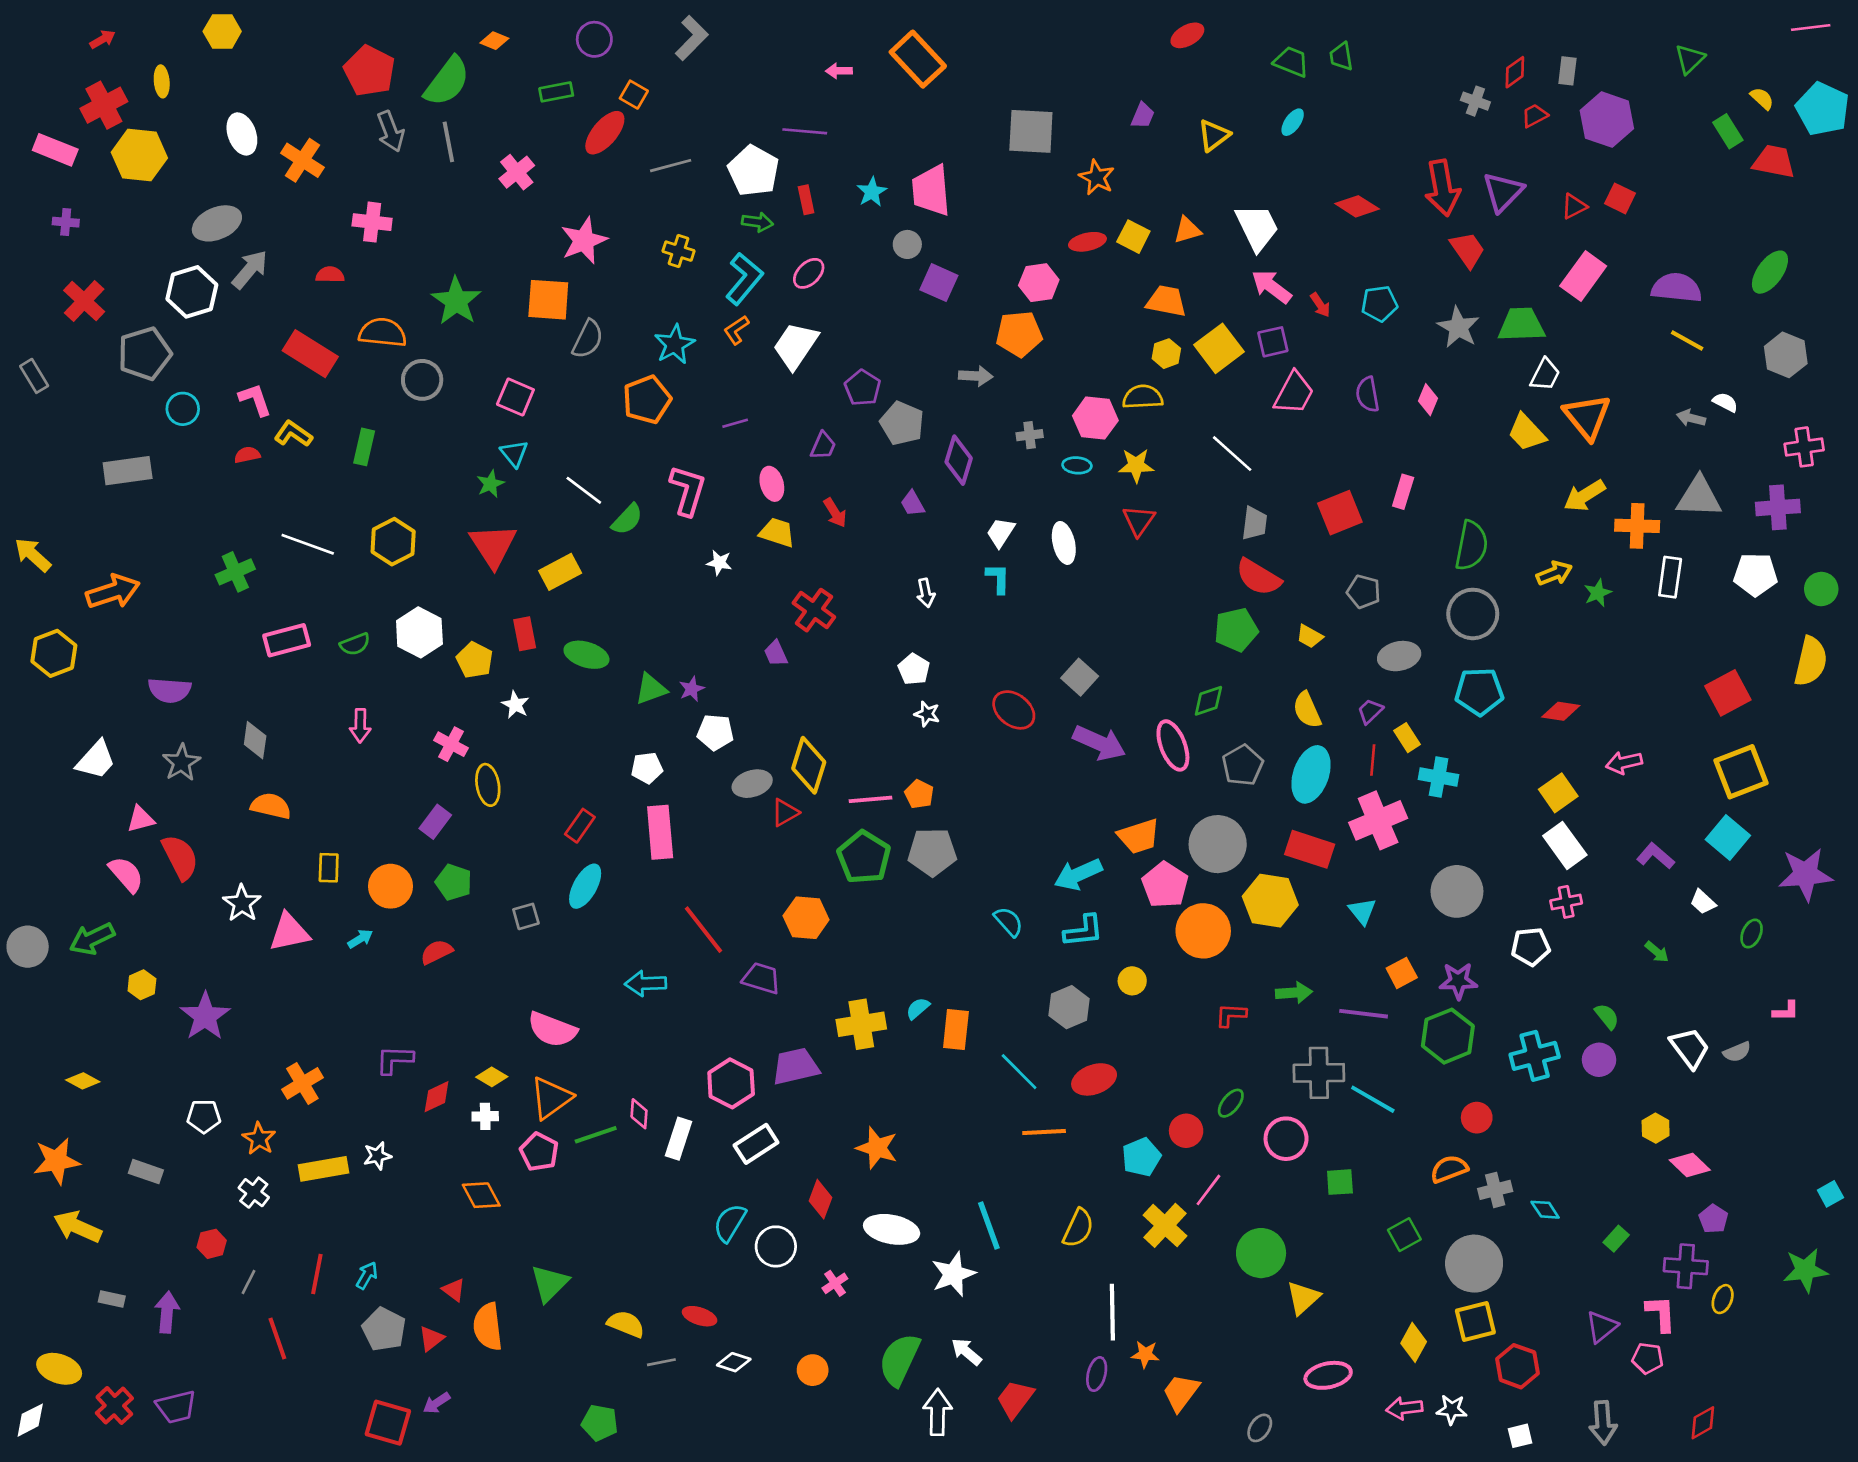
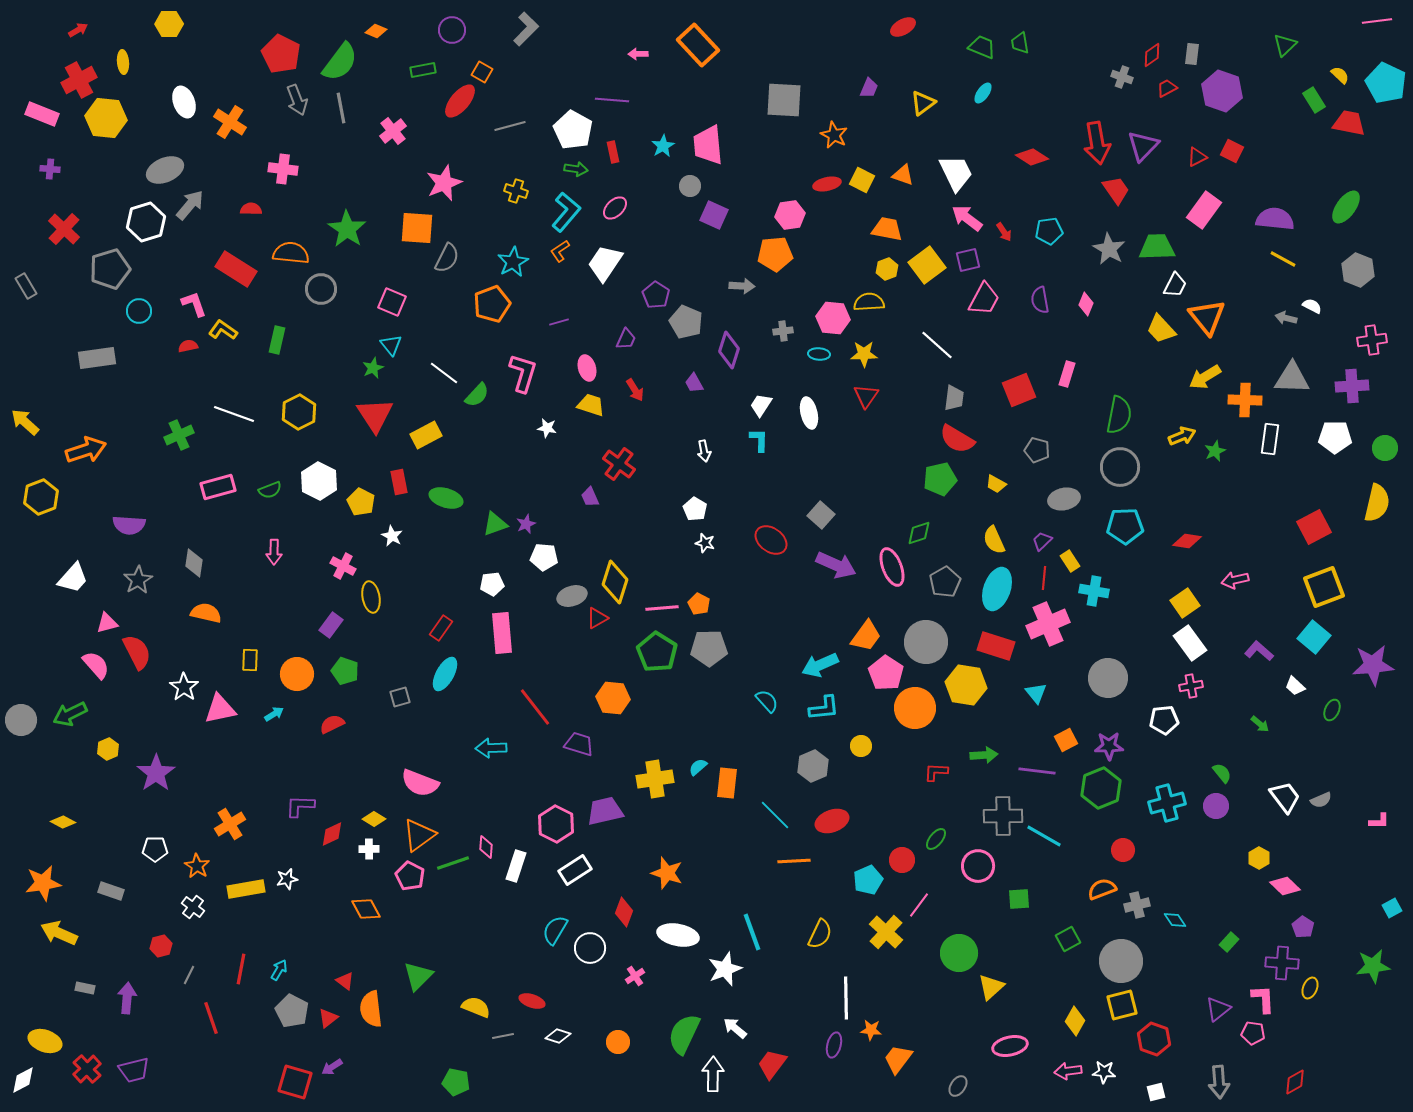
orange triangle: (1187, 230) -> (903, 175), turned 35
orange trapezoid: (1139, 836) -> (866, 636), turned -36
pink L-shape: (1786, 1011) -> (1379, 821), moved

